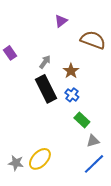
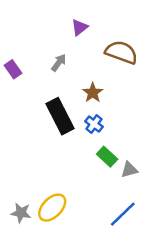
gray arrow: (45, 62) -> (59, 63), moved
gray triangle: (93, 141) -> (129, 170), moved

